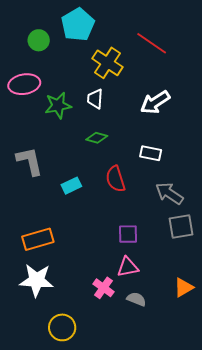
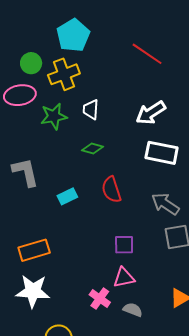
green circle: (39, 40) -> (31, 63), moved
yellow cross: (107, 63) -> (64, 74), moved, turned 36
white rectangle: (151, 153) -> (162, 153), moved, size x1.5

